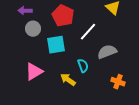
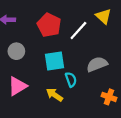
gray circle: (33, 29) -> (16, 51), moved
white line: (88, 32) -> (78, 31), moved
cyan square: (56, 45) -> (55, 61), moved

